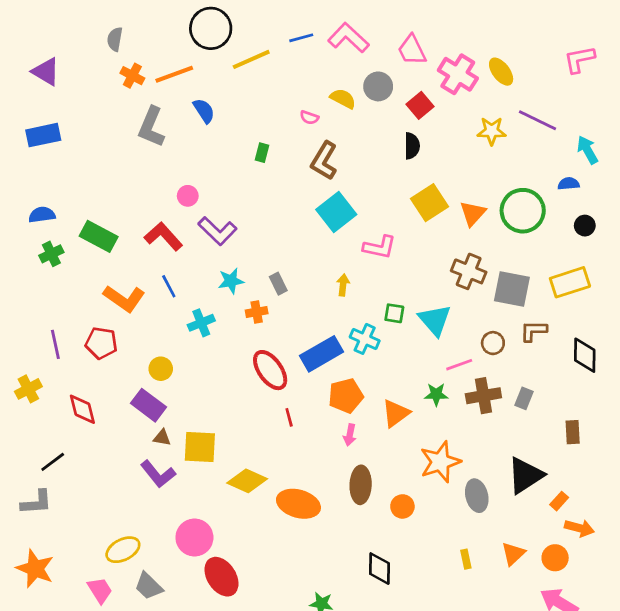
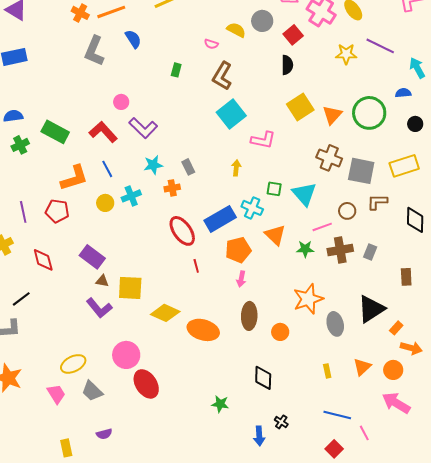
orange L-shape: (124, 298) -> (74, 178), turned -52
yellow circle: (161, 369) -> (105, 203), moved
orange triangle: (396, 413) -> (275, 235), moved, turned -40

